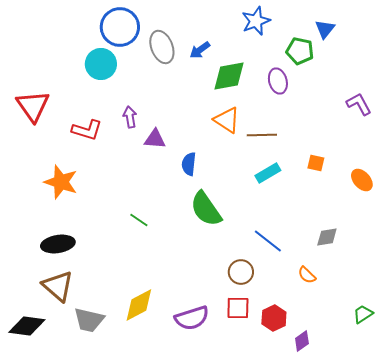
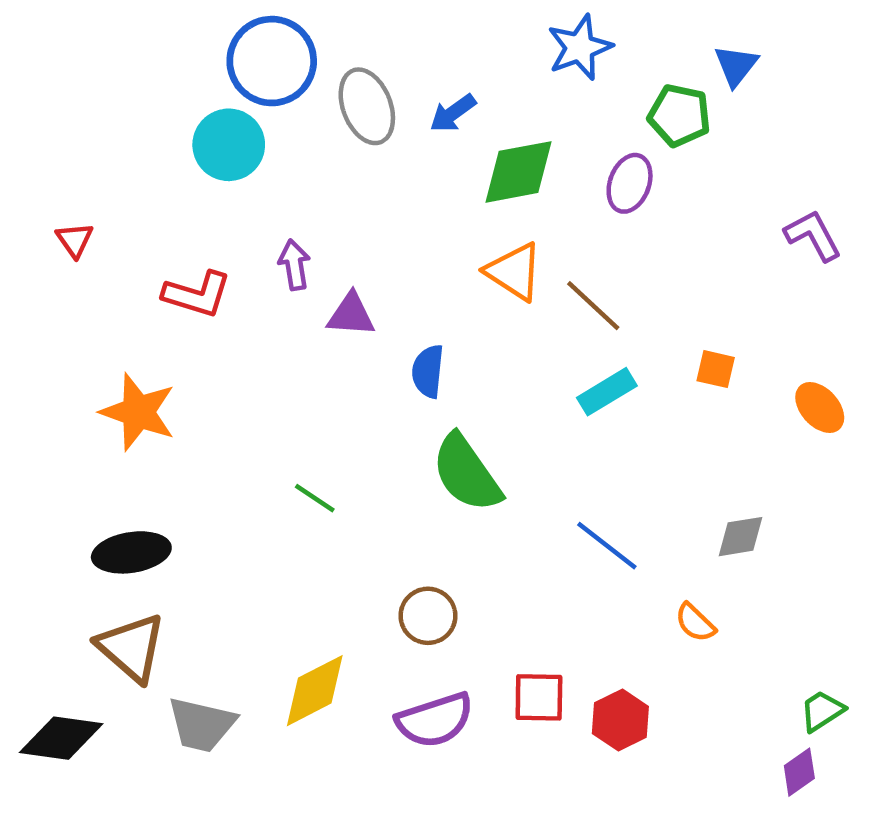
purple ellipse: (278, 81) -> (630, 183), turned 35
red triangle: (33, 106) -> (75, 240), size x0.5
brown line: (262, 135) -> (593, 306), turned 44
brown circle: (241, 272) -> (428, 616), moved
purple diamond: (302, 341) -> (799, 772), moved

